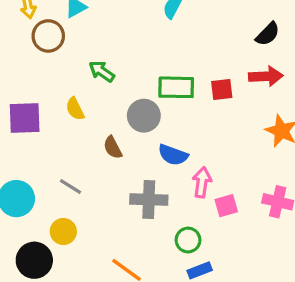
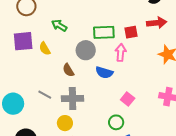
purple square: (25, 118) -> (23, 41), moved
pink arrow: (202, 182) -> (121, 52), moved
gray cross: (149, 200) -> (73, 98), moved
pink square: (226, 206) -> (128, 99), moved, turned -32
yellow circle: (63, 232) -> (65, 123), moved

